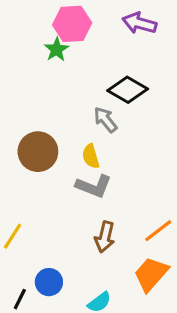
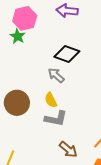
brown arrow: (105, 237) -> (68, 149), turned -54

